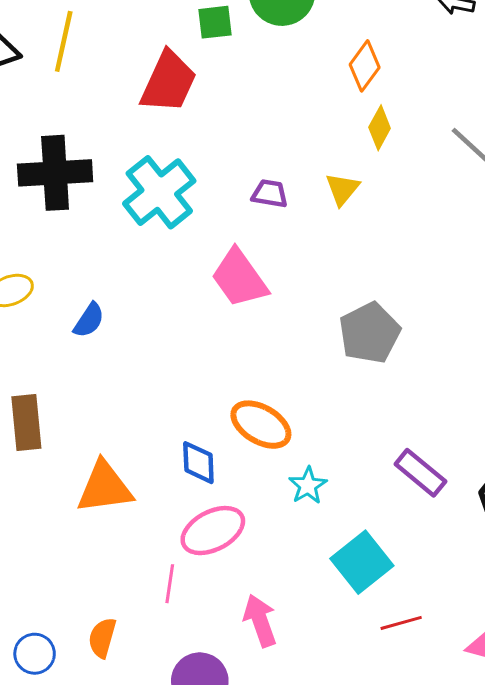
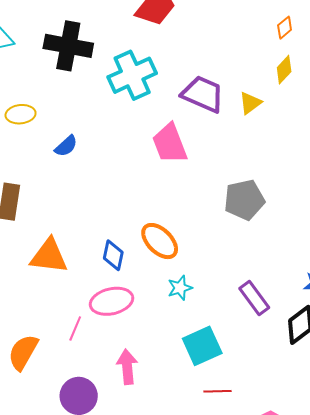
orange diamond: (365, 66) -> (285, 28), size x0.7
purple trapezoid: (270, 194) -> (203, 94), size x1.8
orange semicircle: (102, 638) -> (23, 352), size x1.4

